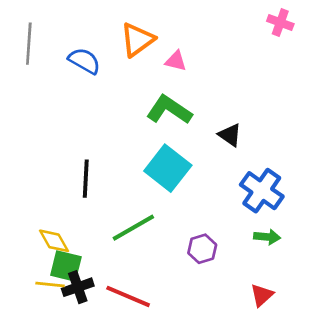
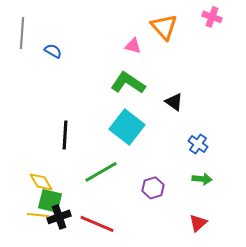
orange triangle: (137, 40) -> (164, 27), moved, turned -36
blue semicircle: (84, 61) -> (53, 51), moved, size x0.7
blue cross: (262, 191) -> (198, 144), size x0.6

